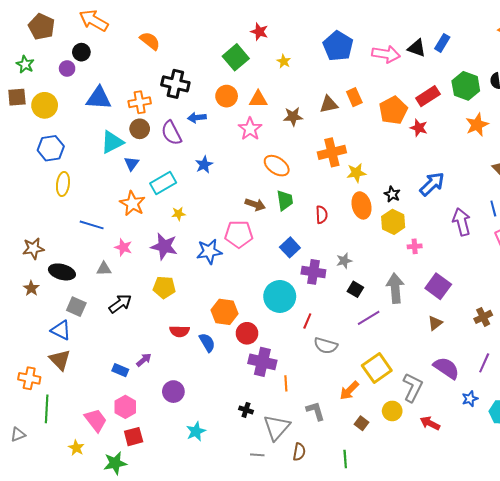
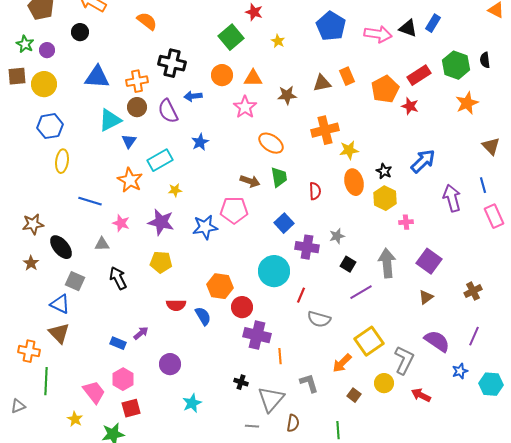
purple circle: (67, 68) -> (47, 50), moved
black ellipse: (62, 272) -> (61, 247), turned 35
black arrow: (120, 304) -> (118, 278), turned -80

